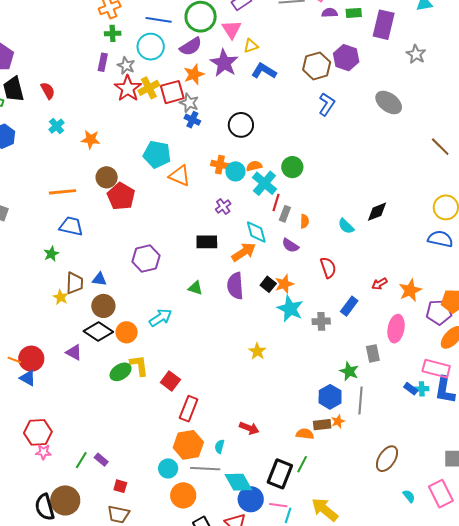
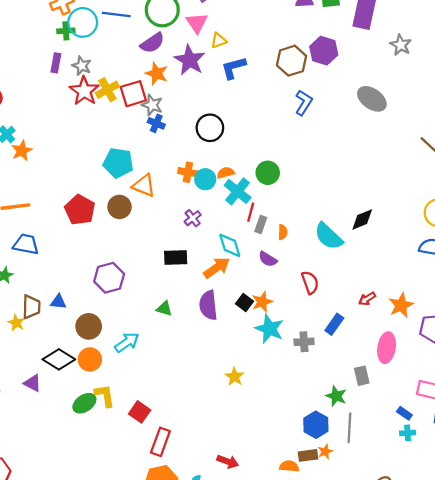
cyan circle: (151, 47) -> (83, 22), moved
blue L-shape: (264, 71) -> (234, 68), turned -45
orange star: (194, 74) -> (157, 74), turned -30
orange star: (91, 139) -> (22, 151), moved, turned -30
brown circle: (107, 177) -> (120, 207), moved
cyan semicircle: (346, 226) -> (329, 236), size x1.6
brown circle: (103, 306) -> (89, 326), moved
cyan cross: (422, 389) -> (408, 433), moved

